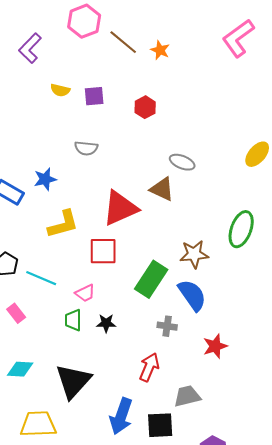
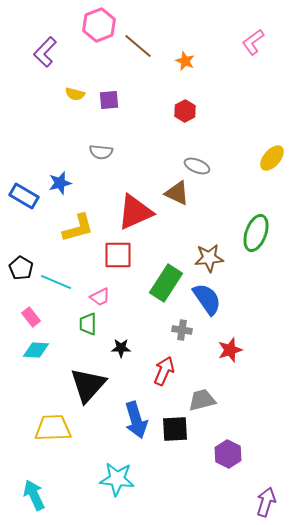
pink L-shape: (238, 38) -> (253, 42), size x0.7
orange star: (160, 50) -> (185, 61), moved
red hexagon: (145, 107) -> (185, 111), moved
black star: (106, 323) -> (121, 348), moved
cyan diamond: (20, 369) -> (36, 350), moved
blue arrow: (121, 416) -> (136, 420), turned -36

